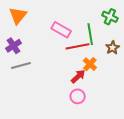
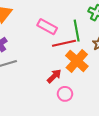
orange cross: (90, 64) -> (77, 61), size x1.6
red arrow: (78, 76) -> (54, 76), moved

